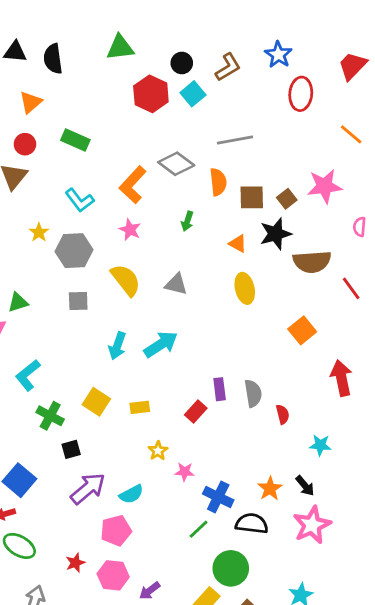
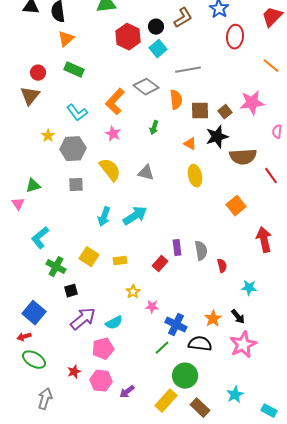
black circle: (182, 63) -> (156, 27), moved
cyan square: (193, 94) -> (158, 49), moved
orange triangle: (31, 102) -> (66, 39), moved

